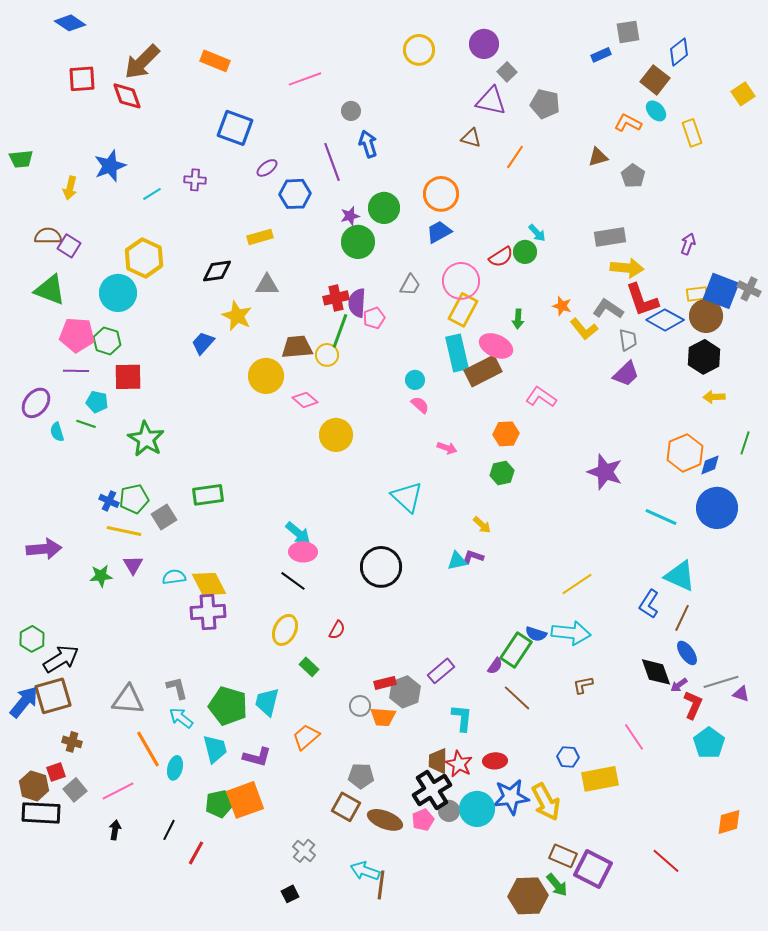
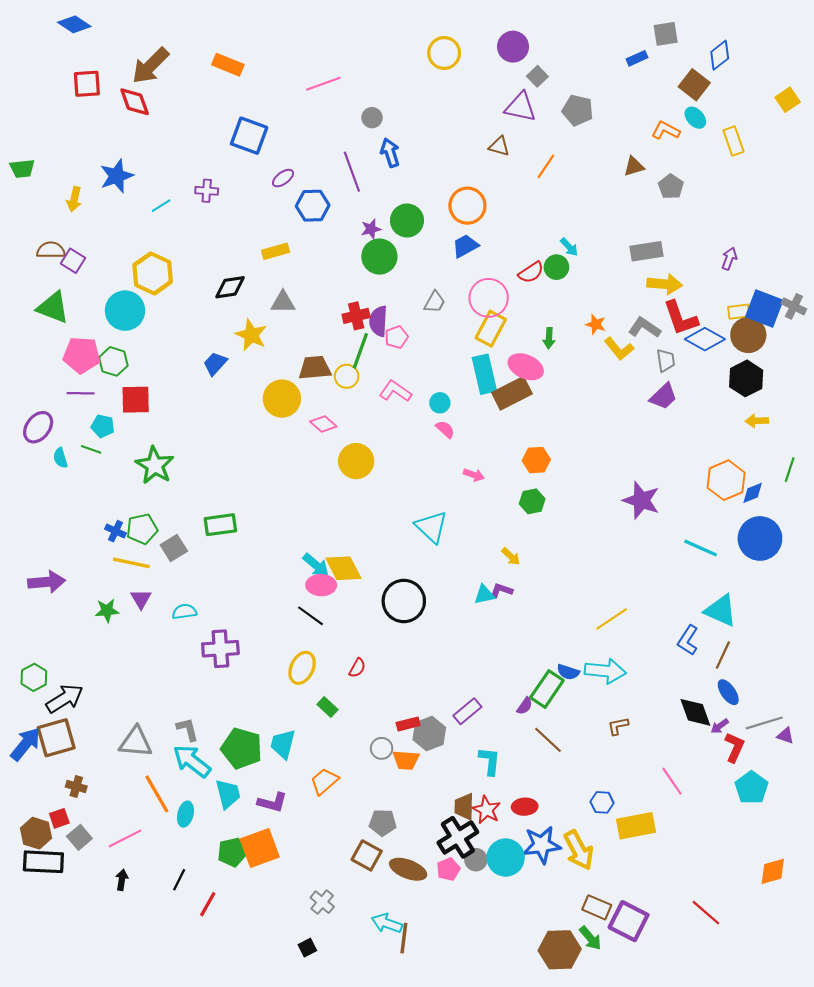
pink L-shape: (541, 397) -> (395, 391), moved
yellow diamond: (209, 584) -> (343, 568), moved
cyan arrow: (181, 718) -> (192, 761), size x1.5

